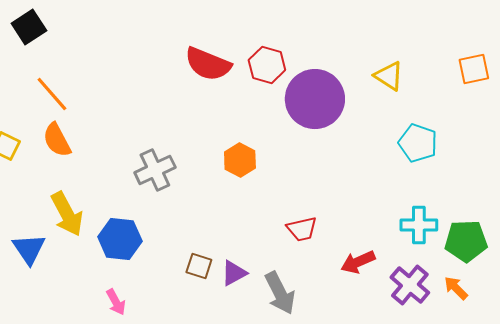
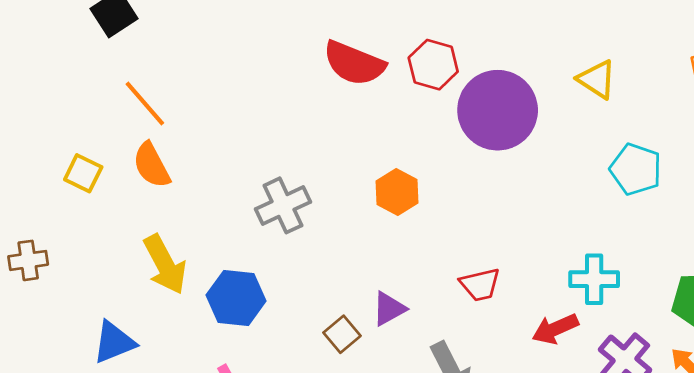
cyan cross: (419, 225) -> (594, 279), moved
blue triangle: (29, 249) -> (114, 342), moved, turned 42
brown square: (199, 266) -> (342, 334), turned 32
purple triangle: (234, 273) -> (389, 309), moved

